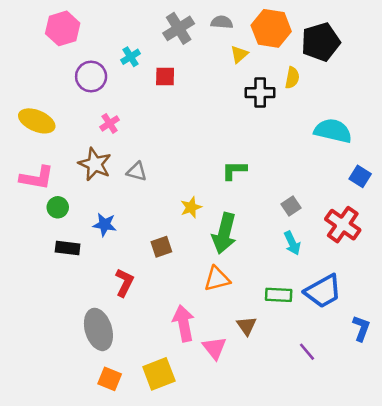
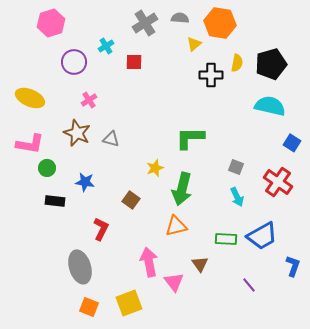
black pentagon: (321, 42) -> (271, 64), moved
green L-shape: (234, 170) -> (190, 138), size x1.4
gray square: (291, 206) -> (236, 167), turned -35
brown square: (161, 247) -> (131, 200), turned -36

